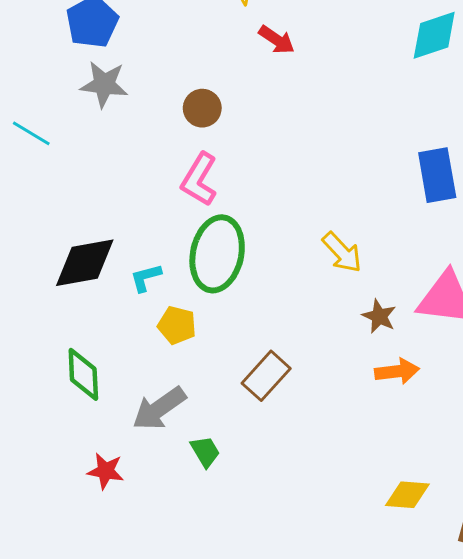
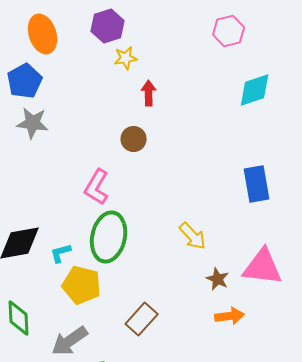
red arrow: (277, 40) -> (149, 93), turned -125
brown circle: (202, 108) -> (134, 139), moved
yellow pentagon: (177, 325) -> (82, 285), size x1.5

